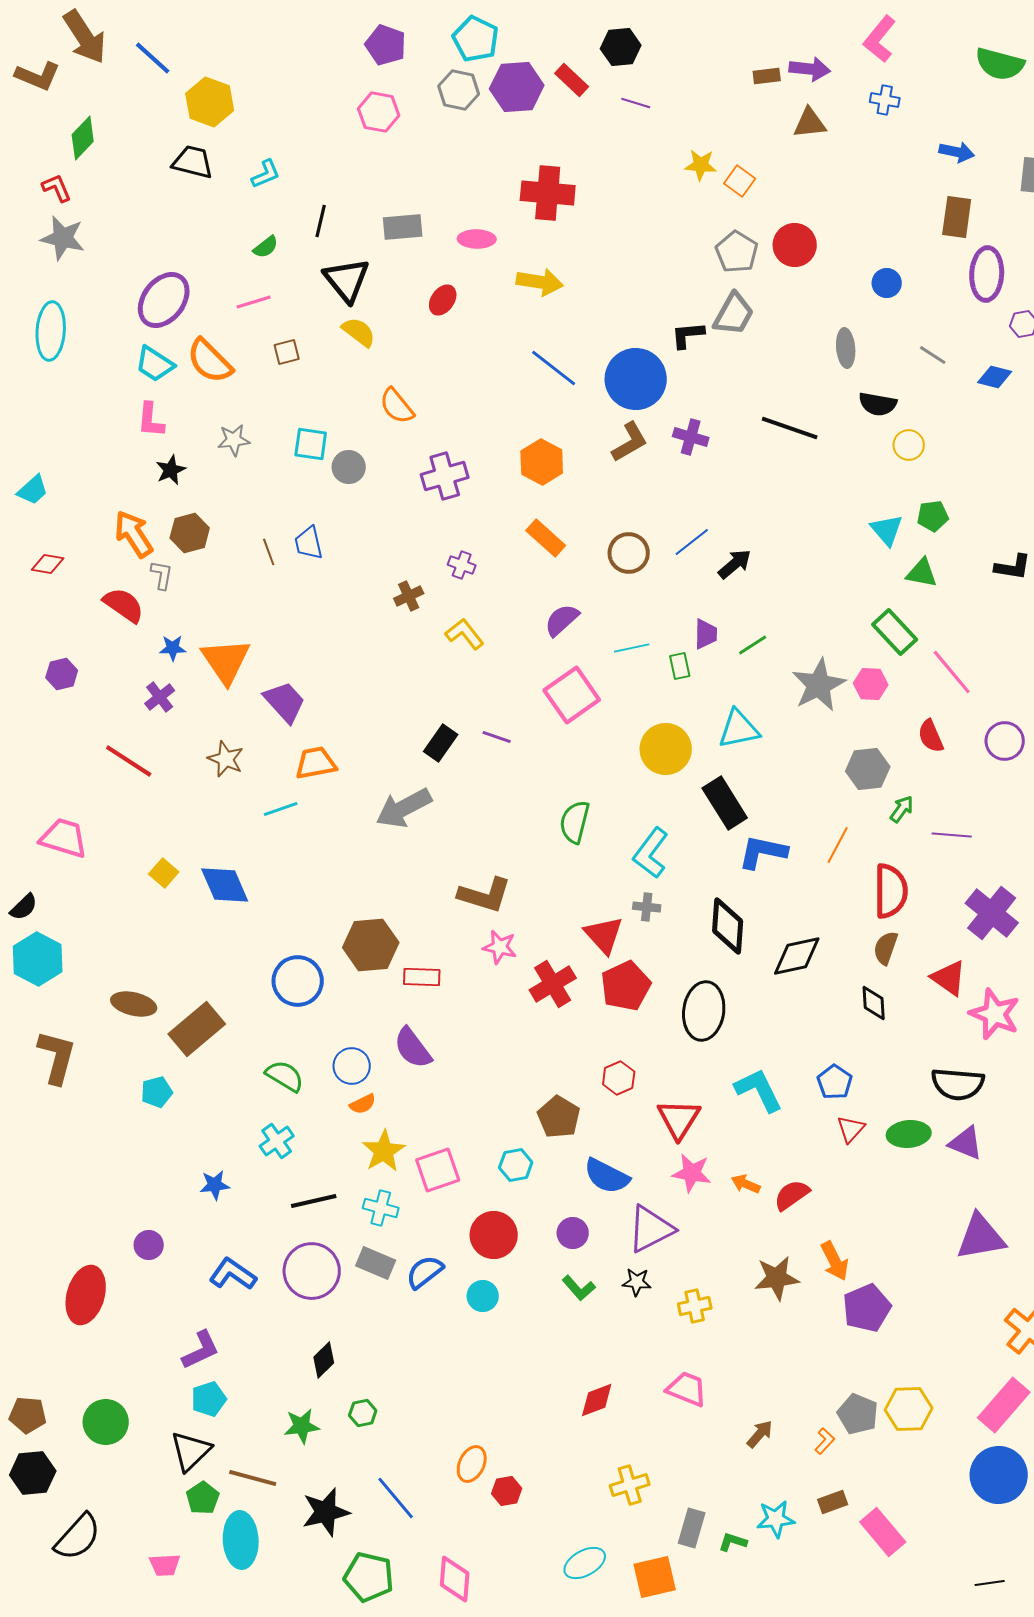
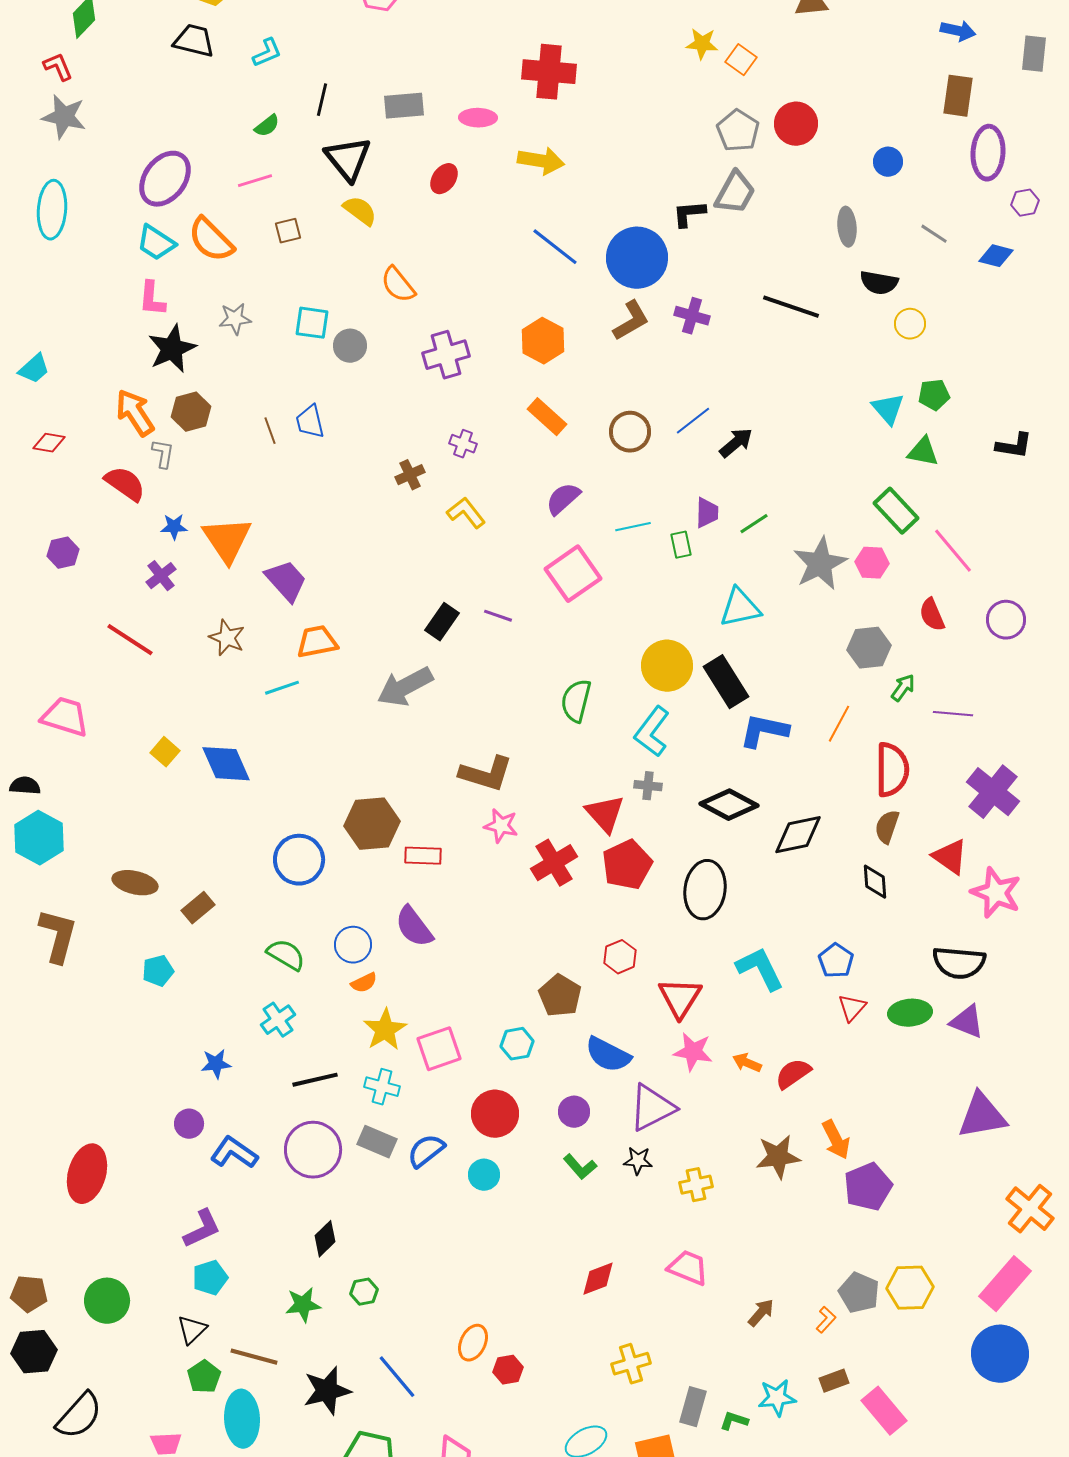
black star: (171, 470) -> (172, 349), size x1.6
yellow circle: (666, 749) -> (667, 666), moved
black semicircle: (24, 907) -> (25, 786), turned -132
black diamond: (728, 926) -> (729, 805), turned -66
brown rectangle: (197, 1029) -> (198, 908), size x0.6
purple circle: (149, 1245) -> (189, 1124), moved
black triangle: (191, 1451) -> (192, 1330), size x0.7

